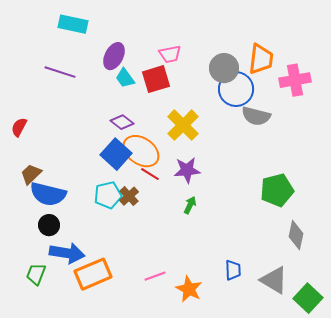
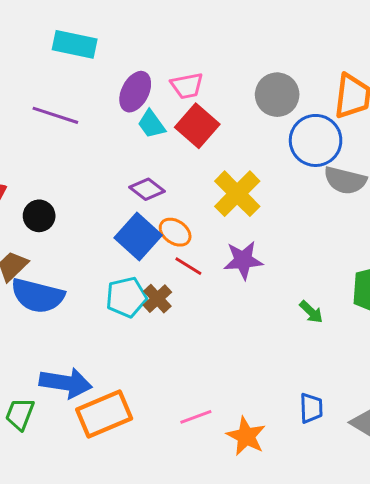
pink trapezoid: (170, 54) -> (187, 86), moved
gray circle: (224, 68) -> (277, 95), moved
red square: (156, 79) -> (197, 126), turned -32
orange ellipse: (141, 151) -> (175, 232), size x0.6
green arrow: (190, 205) -> (311, 312), moved, turned 108
black circle: (49, 225) -> (39, 216), moved

